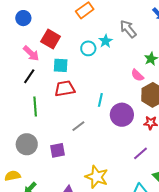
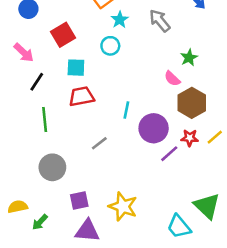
red square: (51, 39) -> (63, 35), turned 30
cyan star: (106, 41) -> (120, 20), moved
pink arrow: (31, 53) -> (24, 53), moved
gray circle: (27, 144) -> (52, 167), moved
purple square: (58, 150) -> (79, 201), moved
purple line: (140, 153) -> (169, 154), moved

